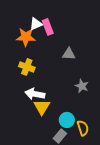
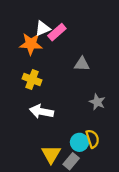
pink rectangle: (48, 27) -> (57, 32), turned 70
yellow triangle: (42, 107) -> (51, 154), moved
yellow semicircle: (83, 128) -> (92, 139), moved

